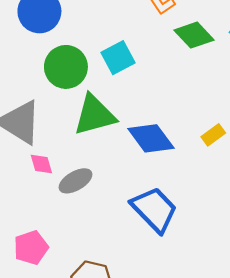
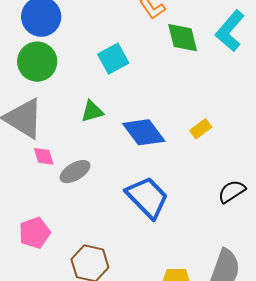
green diamond: (194, 35) -> (183, 38), turned 30
green circle: (66, 67) -> (37, 62), moved
green triangle: (95, 115) -> (92, 111), size x0.6

